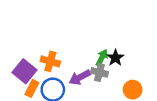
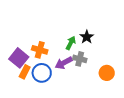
green arrow: (102, 58) -> (71, 43), moved
black star: (115, 58) -> (87, 37), moved

